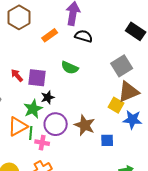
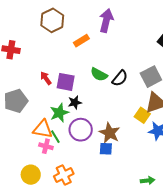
black semicircle: (84, 36) -> (120, 78), moved, turned 108
orange triangle: (18, 126) -> (43, 129), turned 35
green line: (31, 133) -> (55, 137), turned -40
blue square: (107, 140) -> (106, 149), moved
pink cross: (42, 143) -> (46, 146), moved

